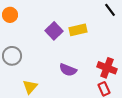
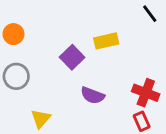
orange circle: (10, 15) -> (13, 34), moved
purple square: (54, 31) -> (72, 57), moved

